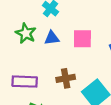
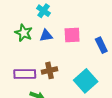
brown cross: (66, 78) -> (50, 70), moved

